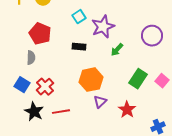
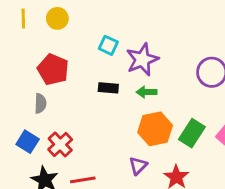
cyan square: (79, 17) -> (108, 45), turned -32
green arrow: (117, 50) -> (147, 92), moved, turned 48
orange hexagon: (91, 80) -> (155, 129), moved

